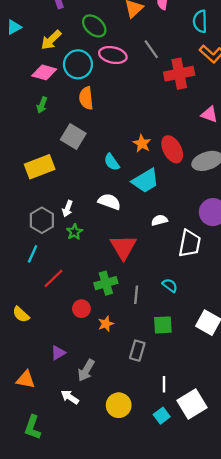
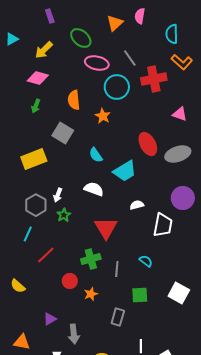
cyan circle: (78, 64) -> (117, 87), moved
orange star: (142, 143) -> (103, 116), moved
gray arrow: (86, 370) -> (74, 334), turned -36

